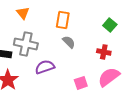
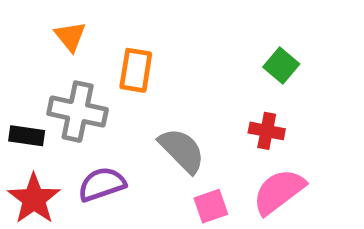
orange rectangle: (63, 20) -> (136, 70), moved
gray semicircle: (69, 42) -> (182, 150), moved, size x1.5
purple semicircle: (45, 67) -> (102, 184), moved

